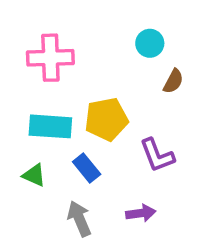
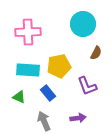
cyan circle: (150, 43) -> (83, 24), size x1.6
brown semicircle: (173, 81) -> (96, 53), moved

